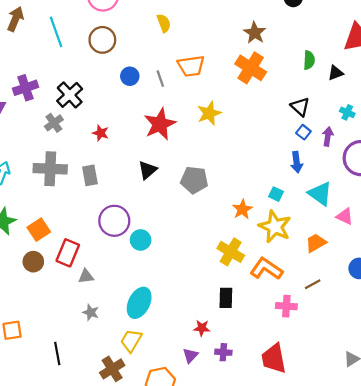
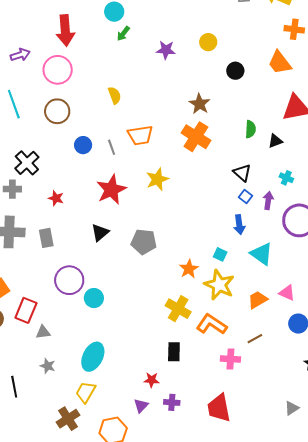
gray cross: (54, 123) -> (12, 189), turned 36
pink triangle: (345, 216) -> (287, 293), moved
black line: (57, 354) -> (14, 387), moved

